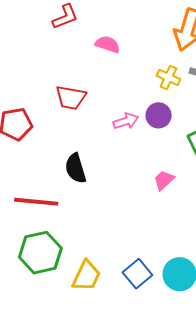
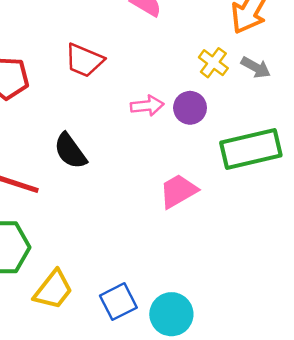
black semicircle: (76, 168) -> (70, 151), turned -32
pink trapezoid: (164, 180) -> (178, 191), size x1.4

